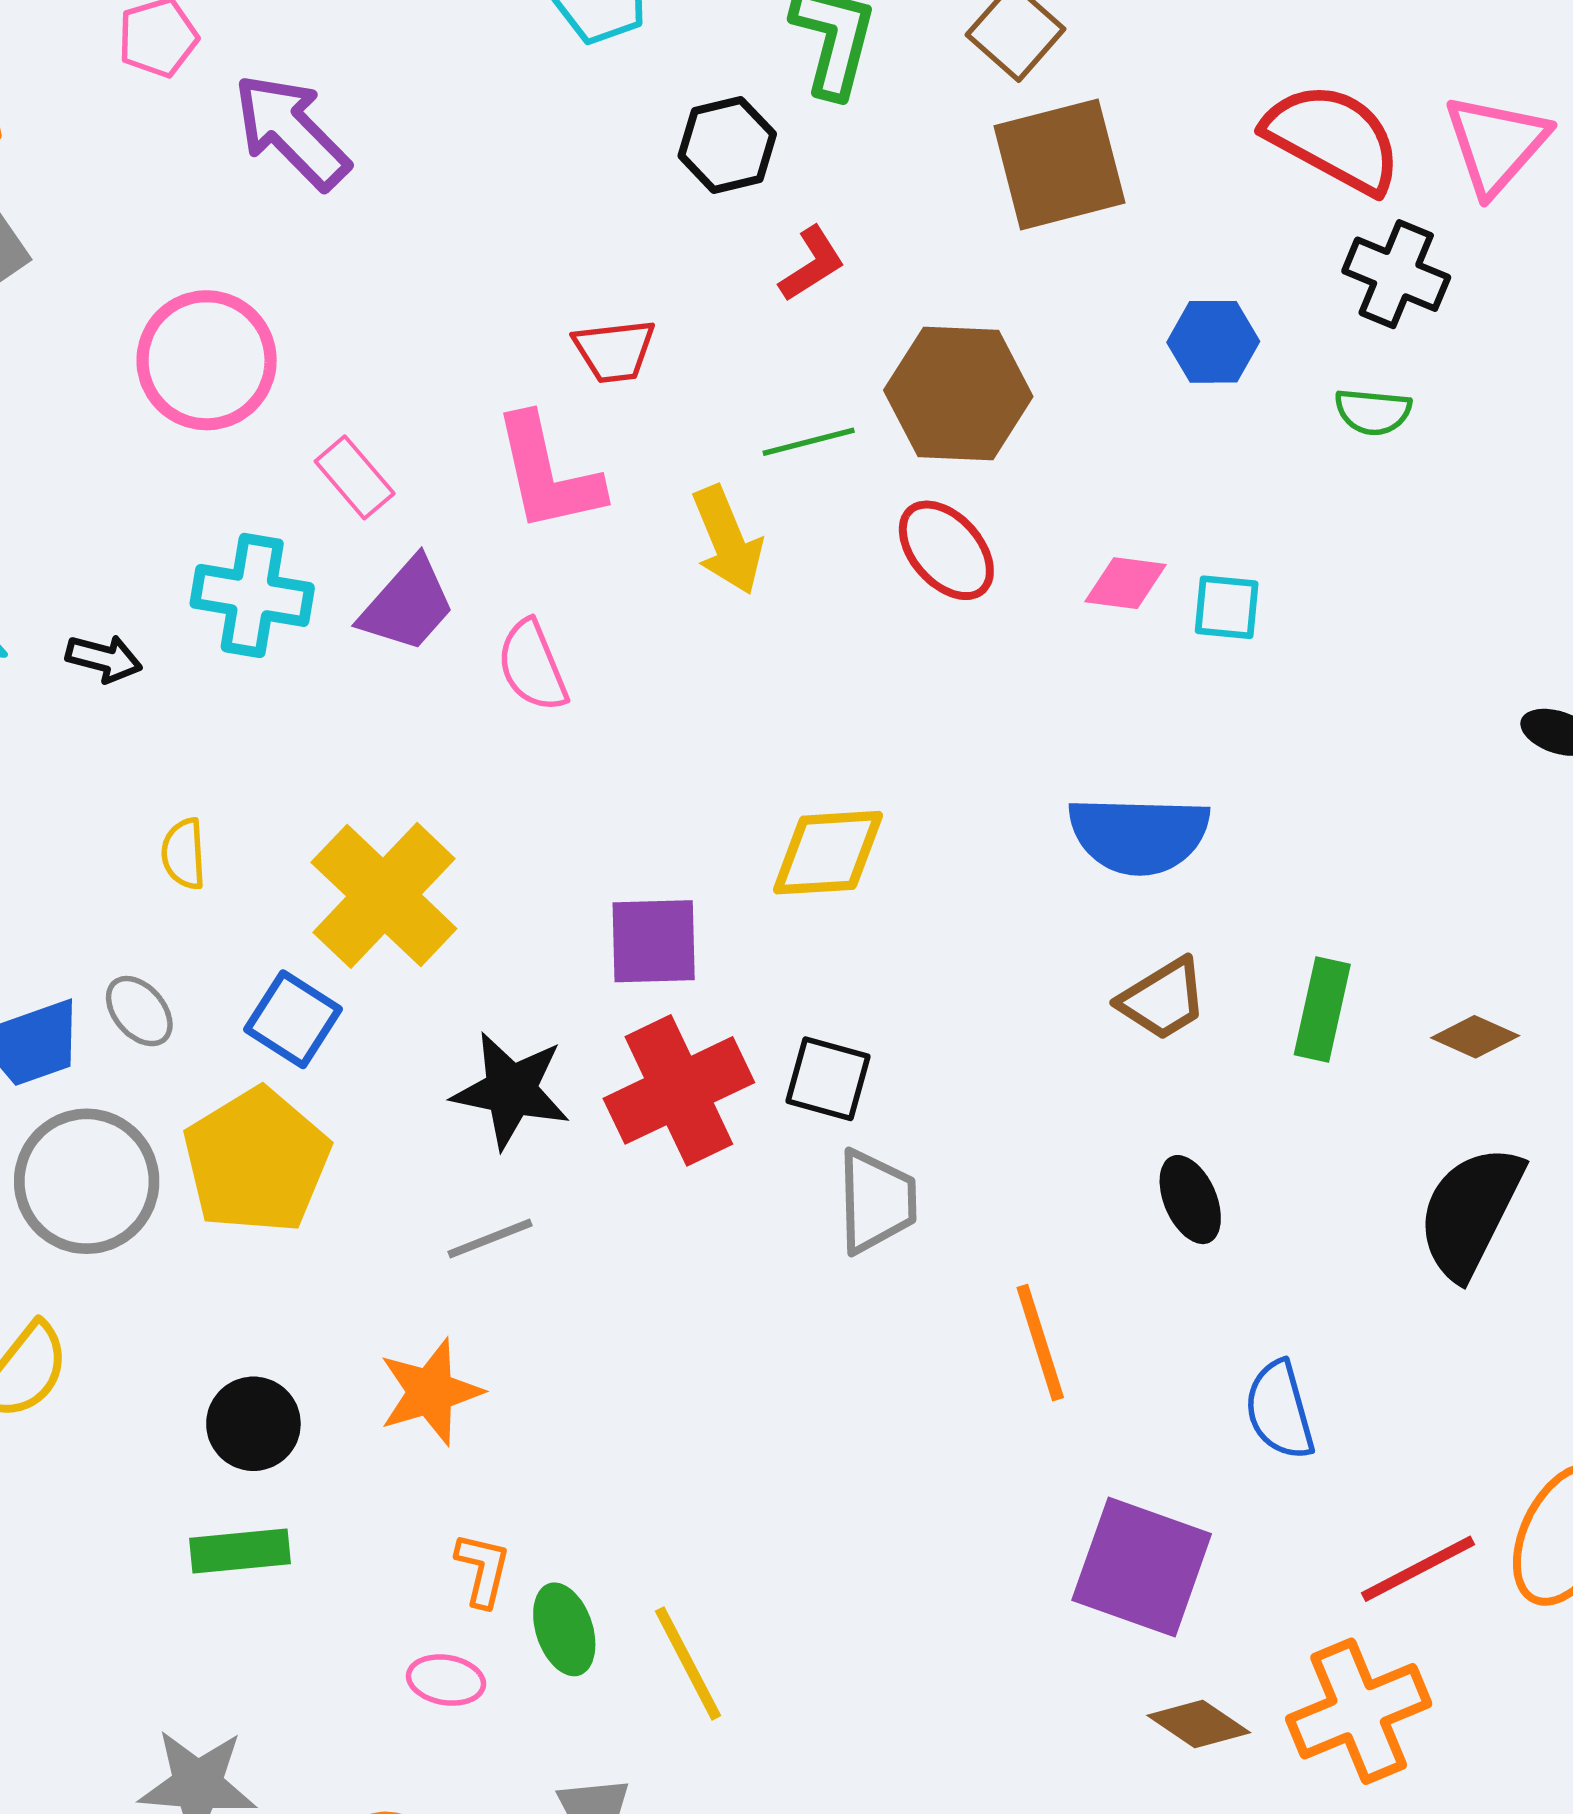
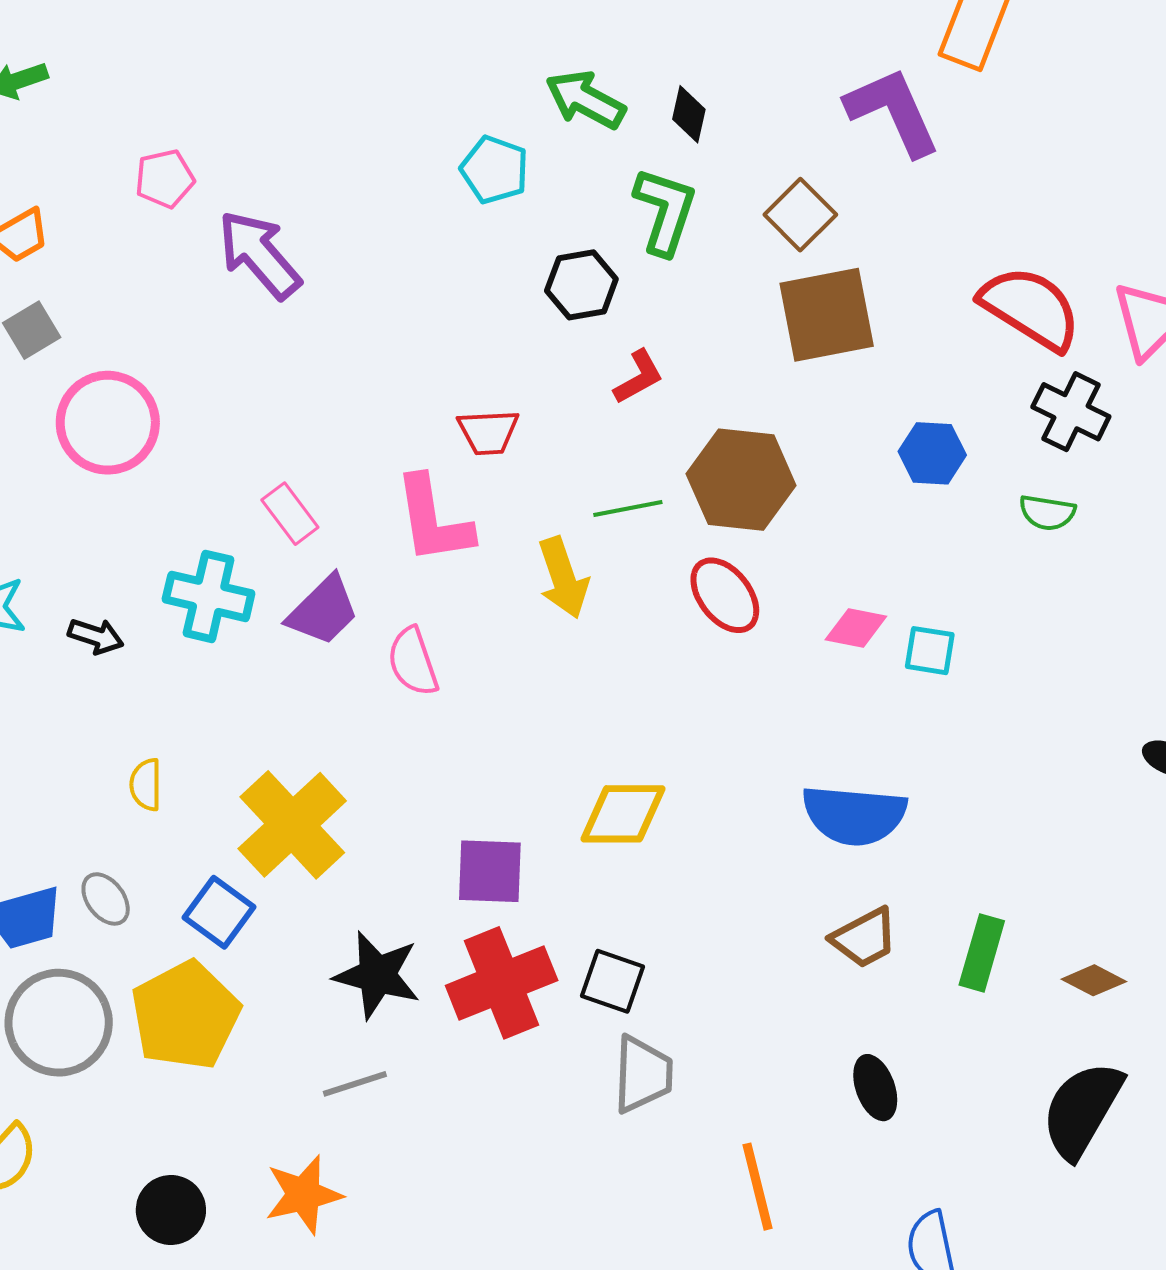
pink circle: (207, 360) -> (108, 423), moved

